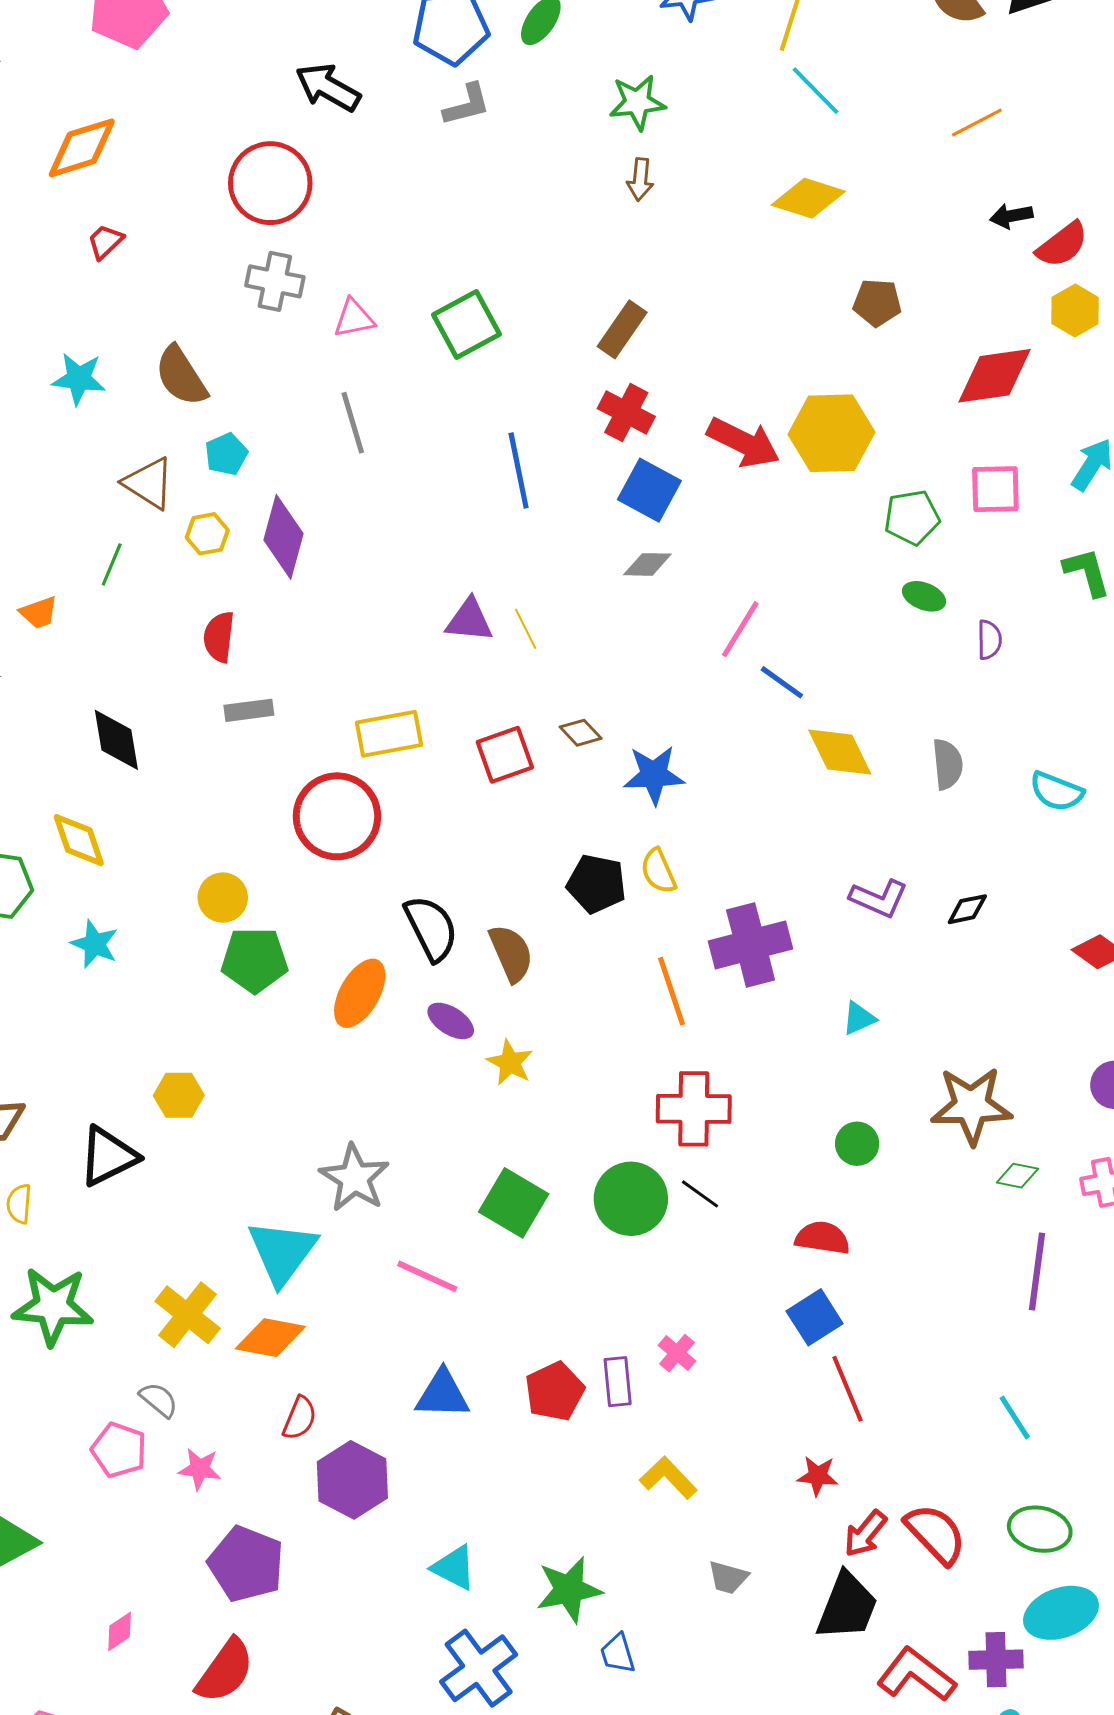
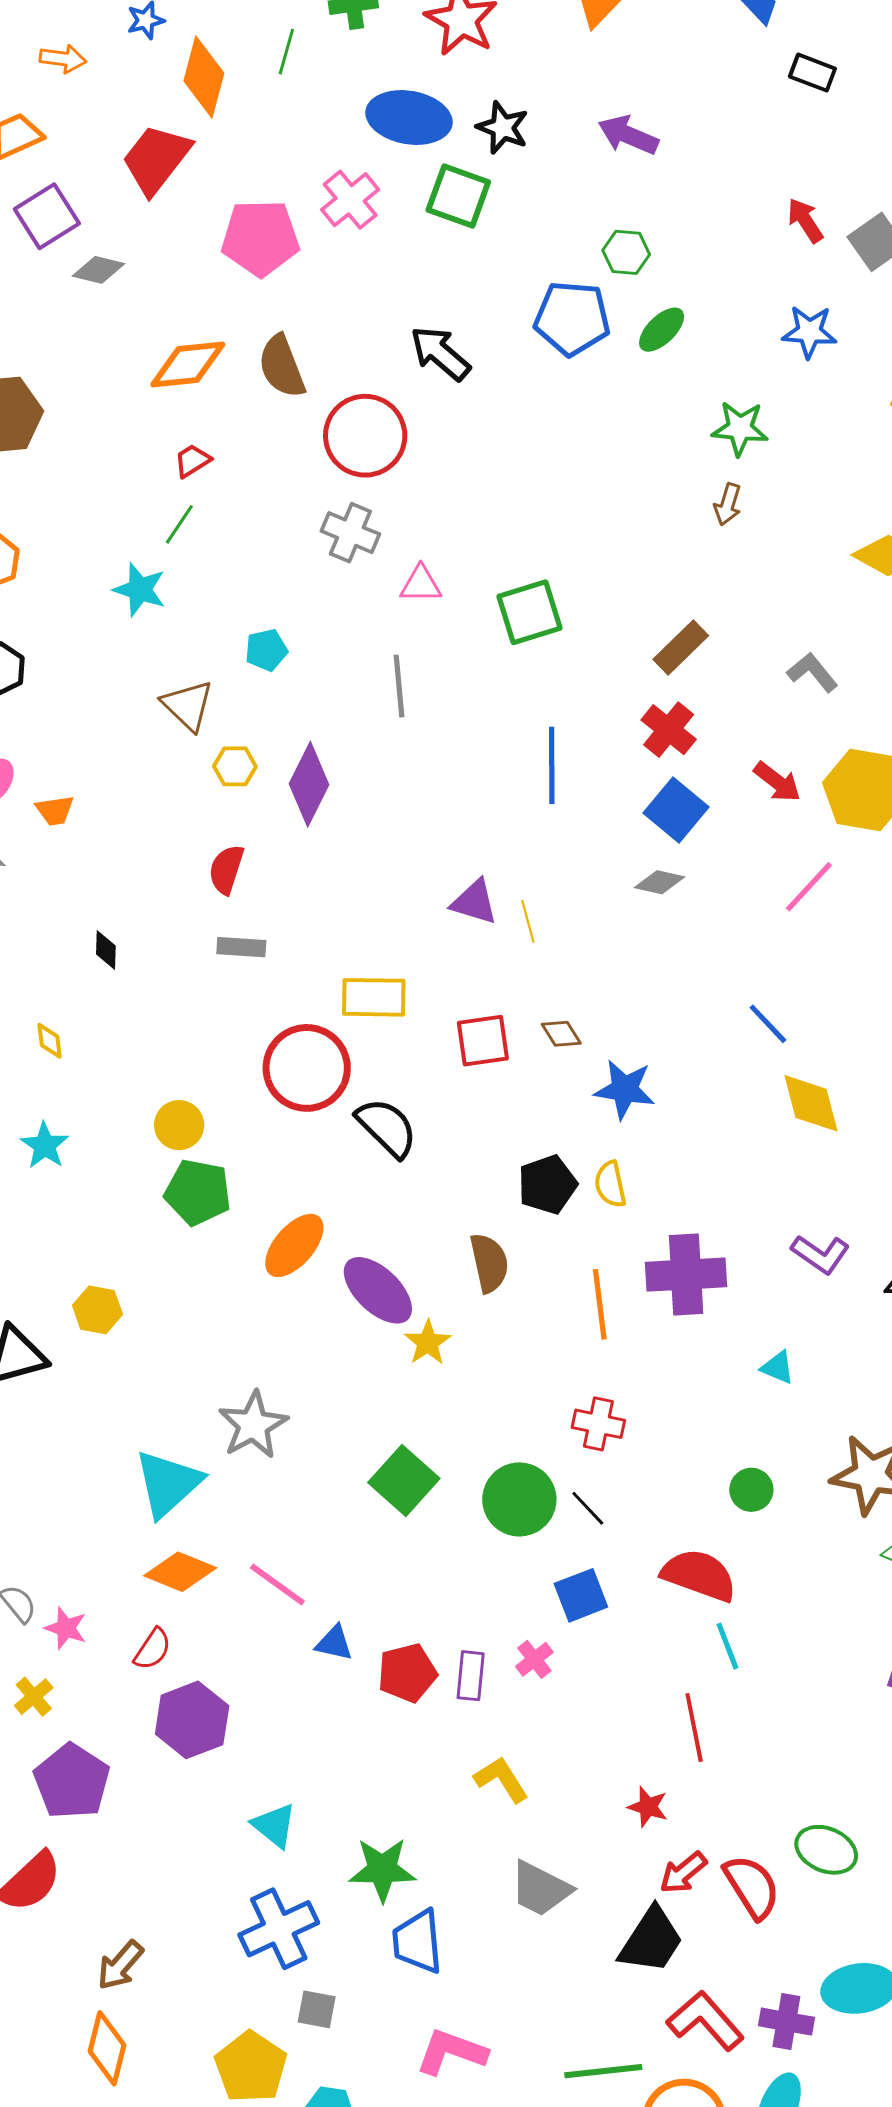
gray L-shape: (467, 105) -> (812, 672), moved, turned -126
brown semicircle: (181, 376) -> (282, 366), moved
red arrow: (743, 443) -> (777, 782), size x0.7
cyan pentagon: (226, 454) -> (266, 650), moved
green line: (112, 564) -> (179, 524), moved
pink line: (740, 629) -> (809, 887), moved
black diamond: (116, 740) -> (106, 950), size x0.6
yellow diamond: (79, 840) -> (50, 1041), size x0.6
black pentagon: (597, 884) -> (547, 1185), turned 30
black semicircle: (431, 928) -> (387, 1127), moved, turned -30
brown semicircle: (511, 953) -> (489, 1263), moved
cyan triangle: (859, 1018) -> (778, 1367), turned 36
purple ellipse: (451, 1021) -> (378, 1290), size x1.6
red cross: (694, 1109) -> (598, 1424), size x0.7
red semicircle: (822, 1238) -> (699, 1575), size x1.4
pink line: (427, 1276) -> (277, 1585), moved
yellow cross: (188, 1315) -> (34, 1697), moved, size x0.6
blue square: (815, 1317) -> (581, 1595), moved
orange diamond: (270, 1338) -> (180, 1572), moved
blue triangle: (442, 1394) -> (334, 1643), moved, size x0.7
cyan line: (1015, 1417) -> (727, 1646), moved
pink star: (200, 1469) -> (66, 1628), moved
green ellipse: (1040, 1529) -> (826, 1850), moved
gray trapezoid: (728, 1577) -> (540, 1889), size x1.6
blue trapezoid: (618, 1654) -> (418, 1942), size x1.6

